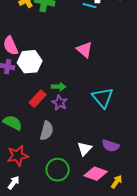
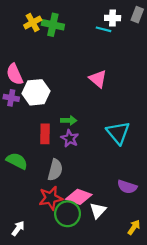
red rectangle: (38, 99) -> (45, 134), turned -42
white triangle: (85, 149) -> (98, 210), moved
red star: (18, 156) -> (51, 198), moved
pink diamond: (96, 174) -> (79, 197), moved

